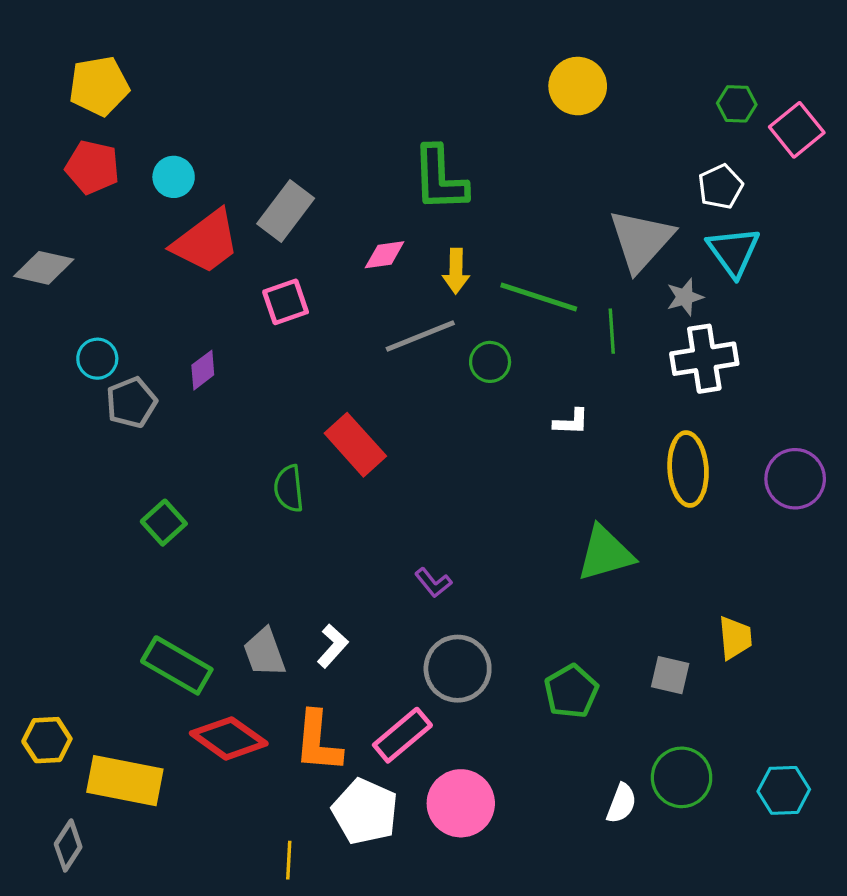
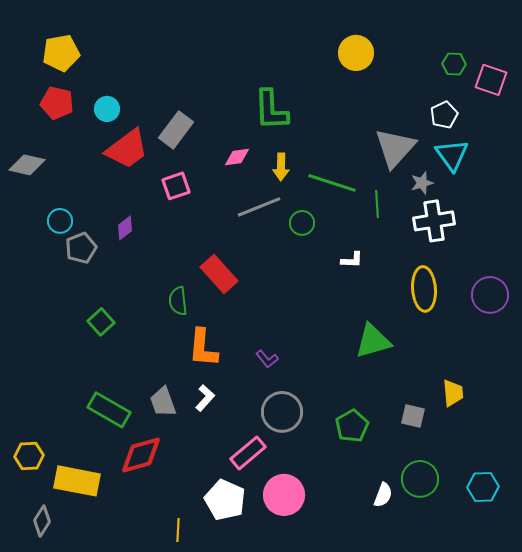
pink square: (797, 130) -> (491, 80), turned -32
red diamond: (229, 738) -> (141, 455), turned -51
orange L-shape: (318, 742) -> (203, 348), moved

